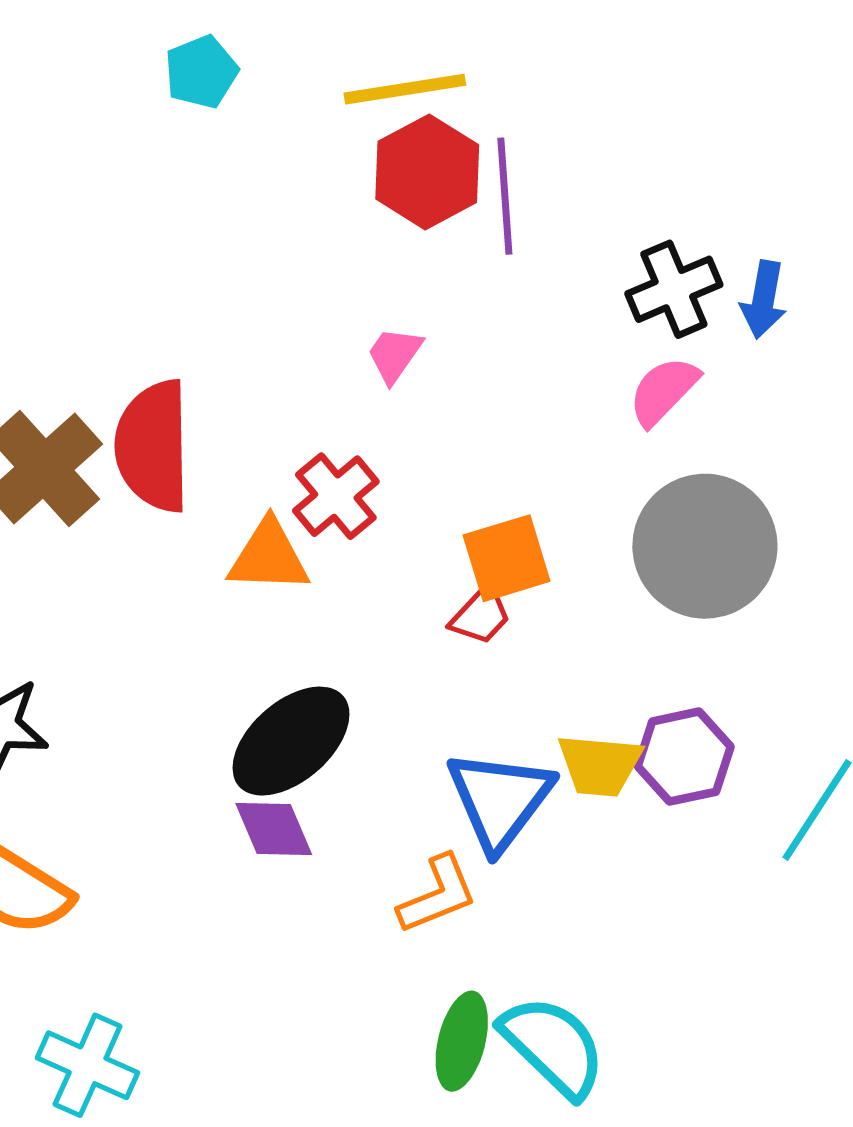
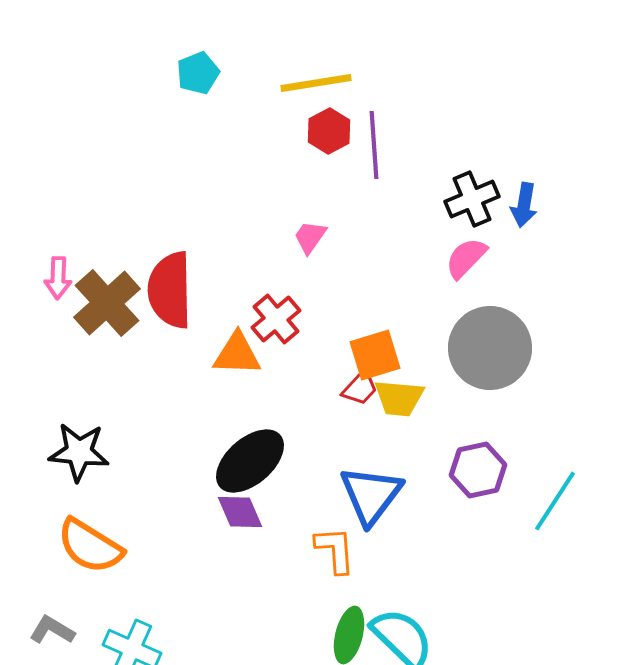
red hexagon: (427, 172) -> (329, 131), size x0.7
yellow trapezoid: (600, 765) -> (399, 398), moved
orange L-shape: (438, 895) -> (335, 550), turned -72

